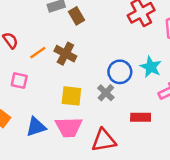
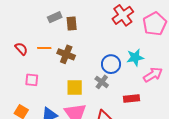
brown rectangle: (76, 16) -> (72, 23), turned 32
orange line: (38, 53) -> (44, 48), moved, turned 40
cyan star: (151, 67) -> (135, 57), turned -30

